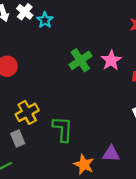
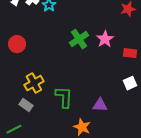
gray rectangle: (18, 138) -> (26, 105), turned -32
purple triangle: (111, 154) -> (100, 105), moved

